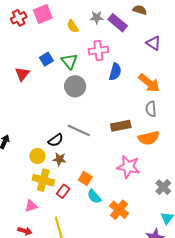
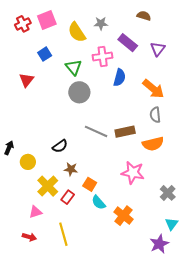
purple rectangle: (118, 23) -> (128, 43), moved
yellow semicircle: (73, 26) -> (77, 32), size x1.5
purple triangle: (153, 43) -> (158, 49), turned 35
blue square: (46, 59) -> (45, 54), moved
gray line: (79, 130) -> (96, 131), moved
yellow circle: (37, 156) -> (28, 162), moved
brown star: (59, 159) -> (71, 169), moved
yellow cross: (43, 180) -> (48, 186), turned 30

